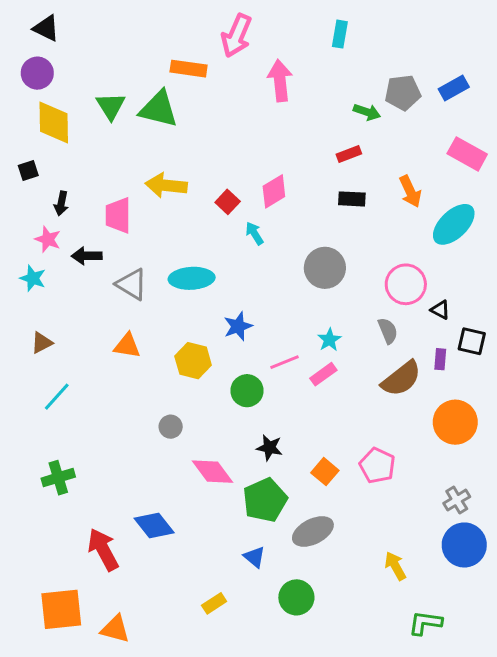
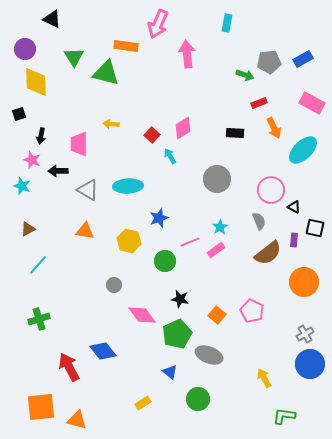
black triangle: (46, 28) -> (52, 19), moved
green triangle: (111, 106) -> (74, 57), moved
red rectangle: (349, 154) -> (259, 103), moved
yellow arrow: (166, 185) -> (111, 124), size x0.6
gray ellipse: (313, 531) -> (209, 355), turned 48

